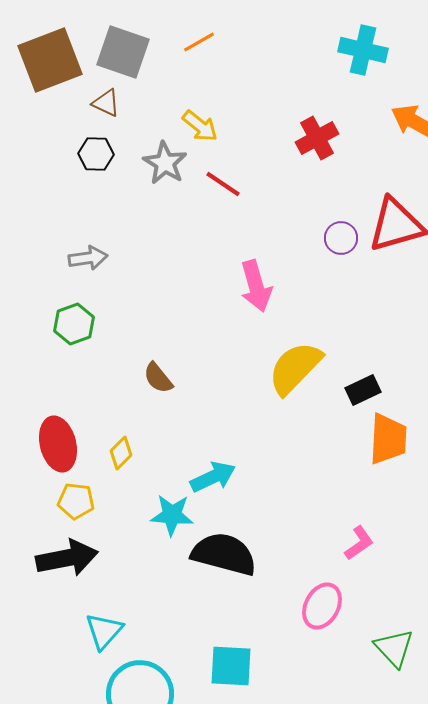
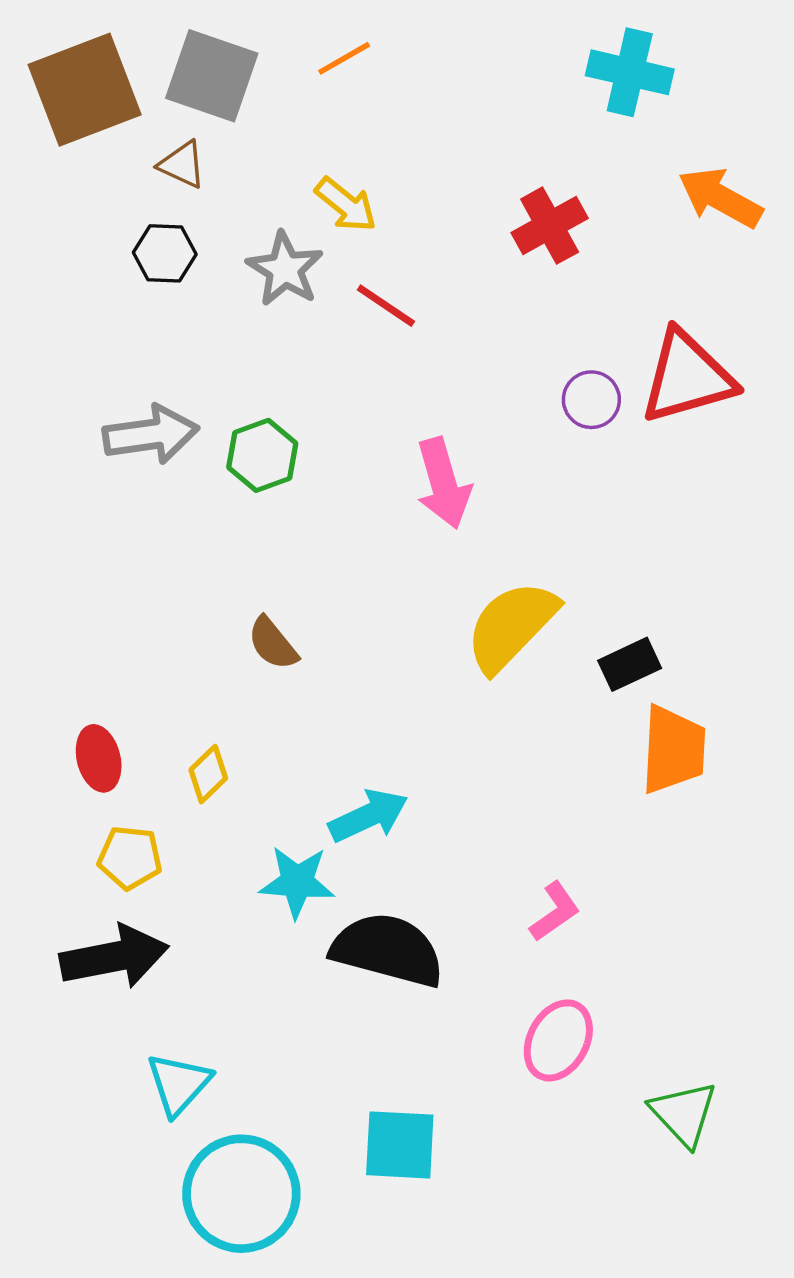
gray arrow: (88, 258) -> (151, 434), size x1.4
green hexagon: (74, 324) -> (262, 455), moved
red ellipse: (58, 444) -> (99, 758), size x0.7
pink L-shape: (359, 543) -> (555, 912), moved

